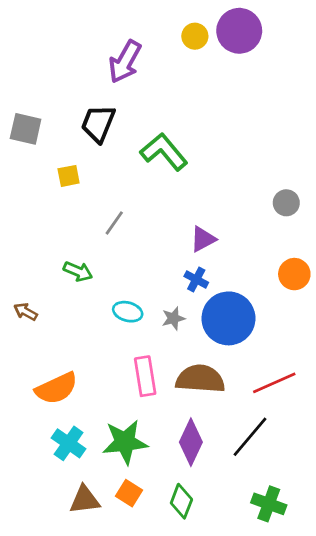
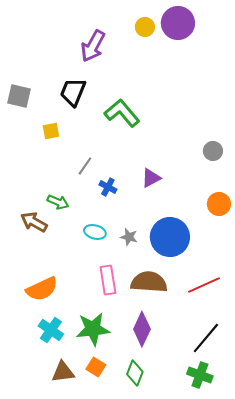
blue cross: (196, 279) -> (108, 187), moved
brown arrow: (26, 312) -> (34, 222), moved, size x1.5
gray star: (173, 318) -> (129, 237), turned 30
black line: (250, 437) -> (206, 338), moved

